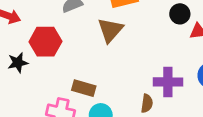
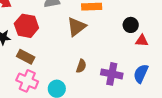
brown rectangle: (84, 88) -> (26, 57), moved
brown semicircle: (147, 103) -> (81, 66), moved

